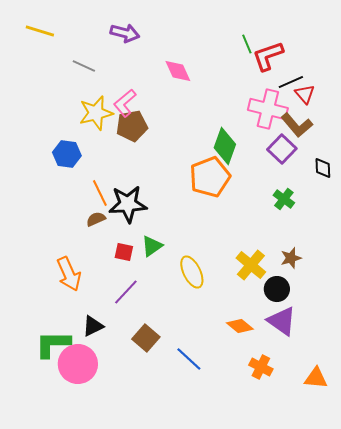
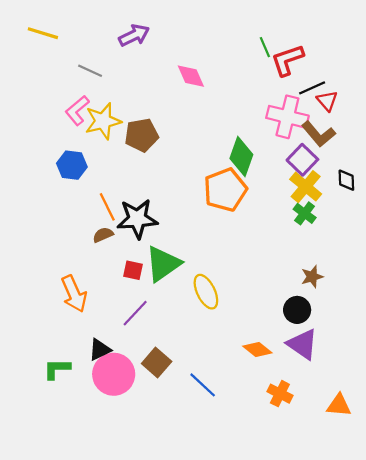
purple arrow: (125, 33) -> (134, 35), turned -40
pink L-shape: (125, 103) -> (77, 110), moved
green triangle: (152, 246) -> (163, 264), size x1.6
yellow cross: (251, 265) -> (306, 187), moved
green L-shape: (53, 344) -> (57, 369), size x0.7
pink circle: (78, 364) -> (114, 374), moved

